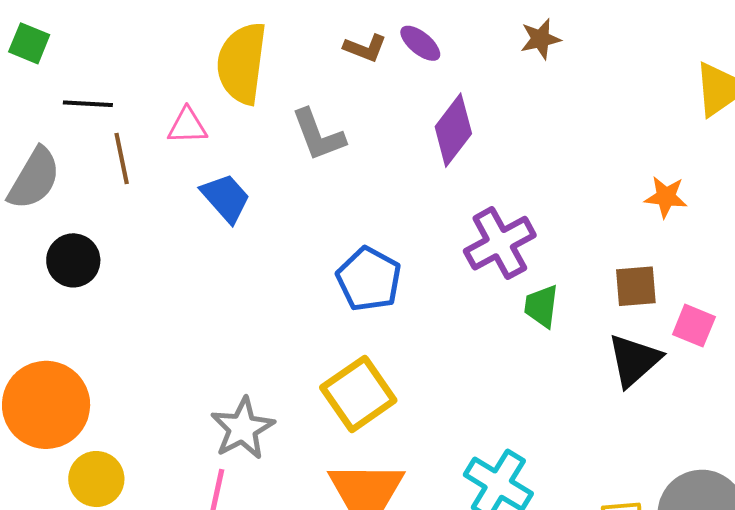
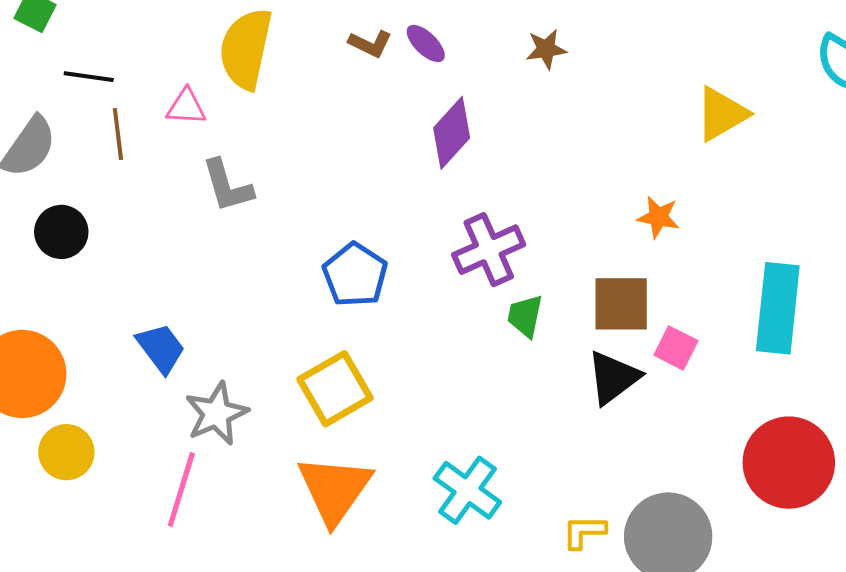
gray L-shape: (318, 135) -> (227, 186), moved
blue trapezoid: (226, 198) -> (161, 348), moved
brown square: (636, 286) -> (621, 304), size x1.4

